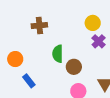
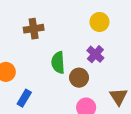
purple cross: (99, 41) -> (95, 54), moved
blue rectangle: (29, 81) -> (24, 98), turned 72

